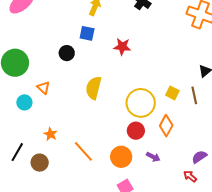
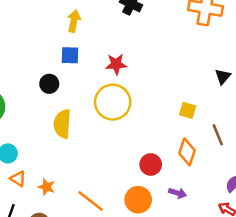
orange triangle: (43, 88) -> (18, 179), moved
yellow semicircle: (94, 88) -> (62, 124), moved
brown line: (194, 95) -> (218, 135), moved
yellow circle: (141, 103) -> (113, 102), moved

